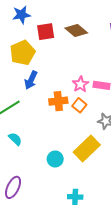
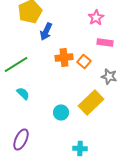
blue arrow: (31, 80) -> (46, 32), moved
pink star: (80, 84) -> (96, 18), moved

